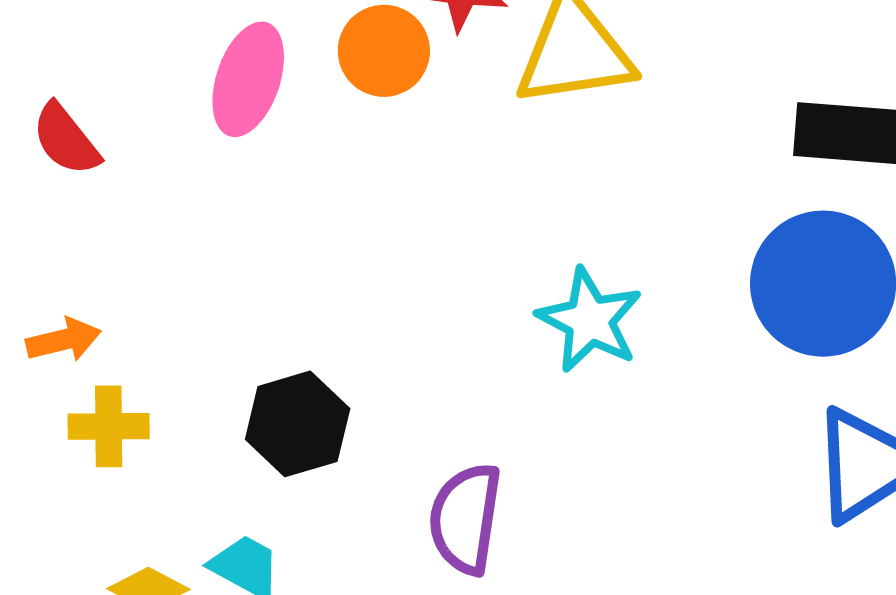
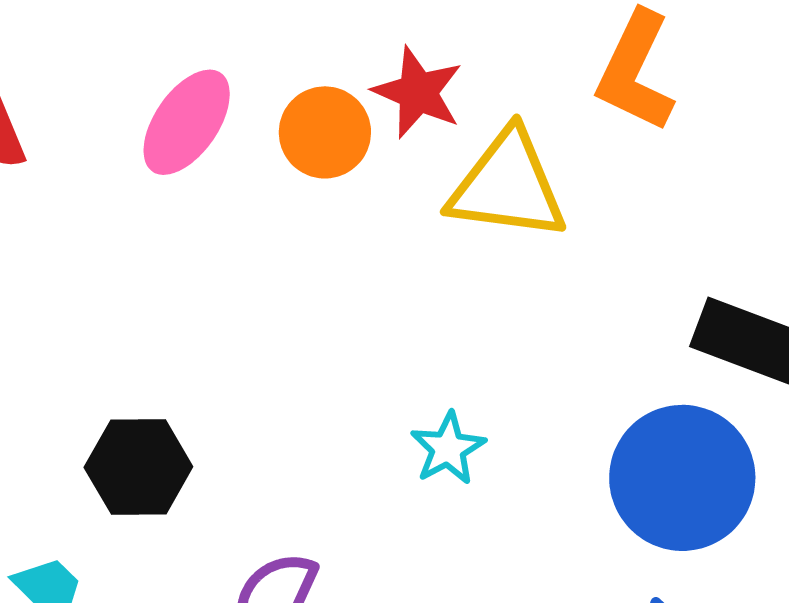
cyan star: (590, 320) -> (448, 448), size x0.7

